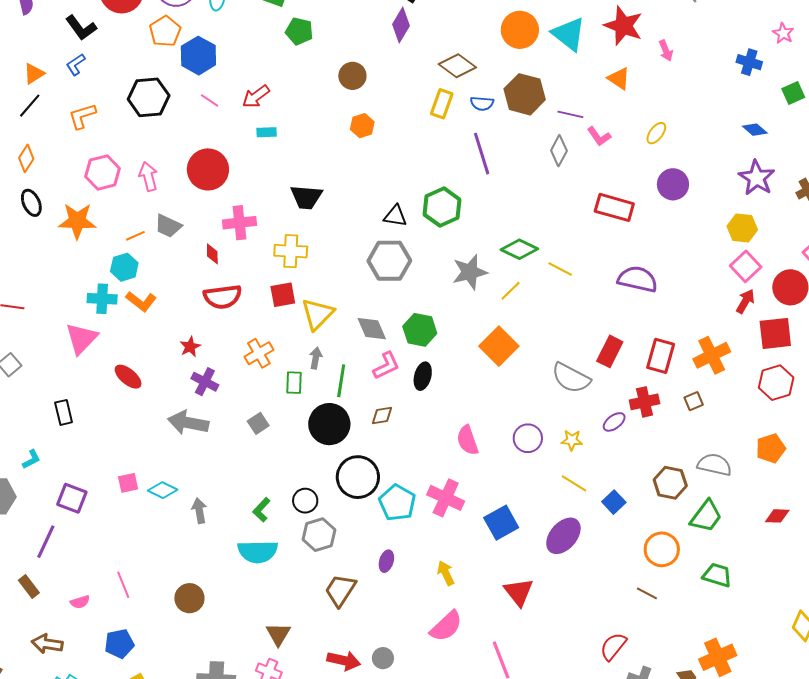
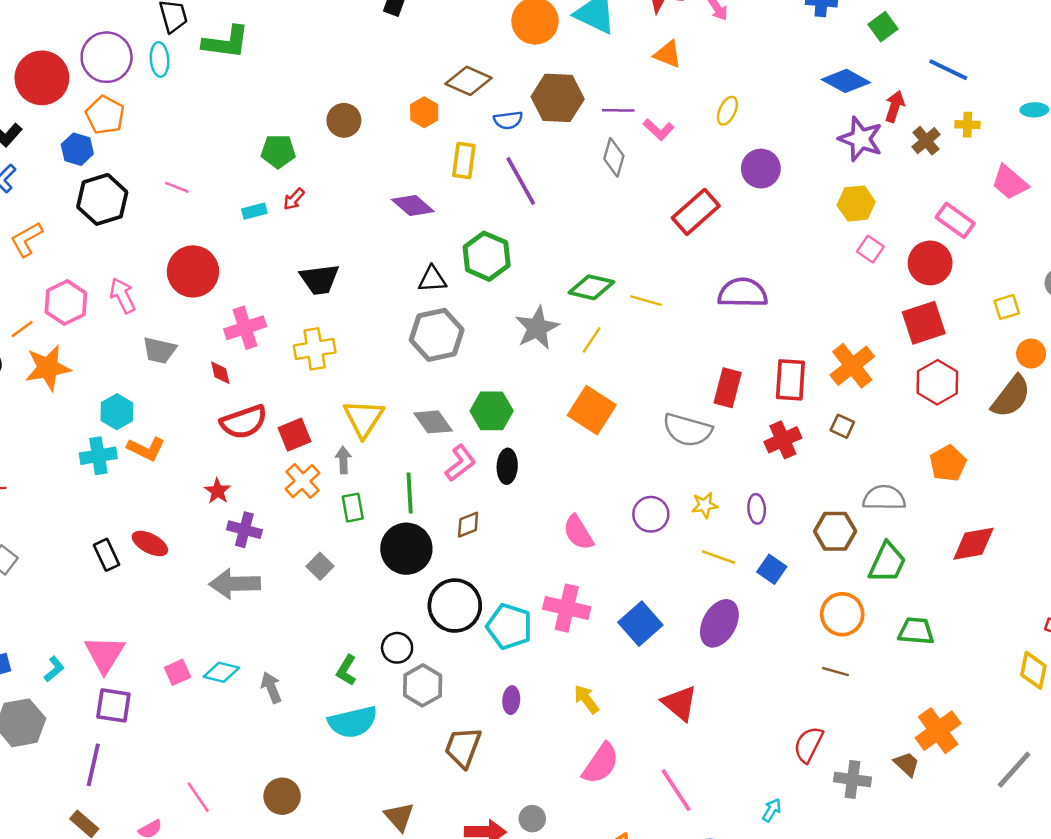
purple diamond: (401, 25) -> (413, 206), moved, turned -68
green pentagon: (299, 31) -> (278, 151), moved
blue hexagon: (198, 56) -> (77, 149), moved, size x0.7
red arrow: (256, 96) -> (294, 199), moved, size x0.7
yellow rectangle: (442, 104) -> (464, 160), moved
orange hexagon: (362, 126) -> (424, 112), moved
blue diamond: (755, 130) -> (846, 81), size x1.5
red rectangle: (614, 207) -> (696, 212), turned -45
orange line: (135, 236) -> (22, 329), moved
pink square: (746, 266) -> (870, 249), size x0.7
red square: (283, 295) -> (295, 435), moved
red arrow: (745, 301) -> (895, 106), moved
pink triangle: (81, 338) -> (105, 654), moved
gray arrow: (316, 358) -> (343, 460), moved
brown square: (694, 401) -> (842, 426), turned -30
black rectangle: (64, 412) -> (106, 555), moved
purple ellipse: (614, 422) -> (757, 509), moved, turned -45
red diamond: (777, 516) -> (974, 544), size x1.5

